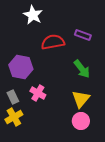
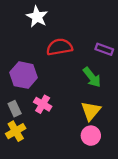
purple rectangle: (83, 35) -> (104, 49), moved

